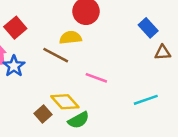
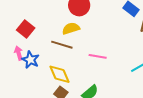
yellow diamond: (65, 102) -> (60, 74), moved, turned 30

